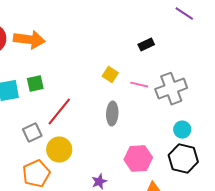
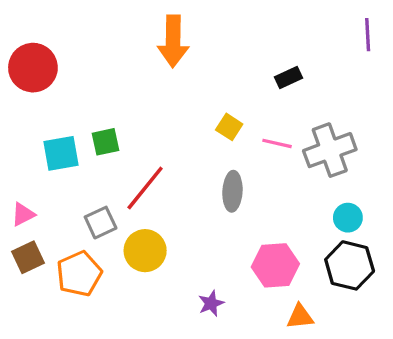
purple line: (184, 14) -> (368, 35), moved, turned 54
orange arrow: (29, 40) -> (173, 41), moved, turned 84
orange pentagon: (36, 174) -> (79, 274), moved

